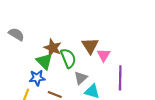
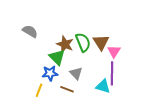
green semicircle: (68, 58) -> (83, 42), moved
gray triangle: (81, 78) -> (76, 73), moved, turned -32
purple line: (120, 78) -> (112, 73), moved

